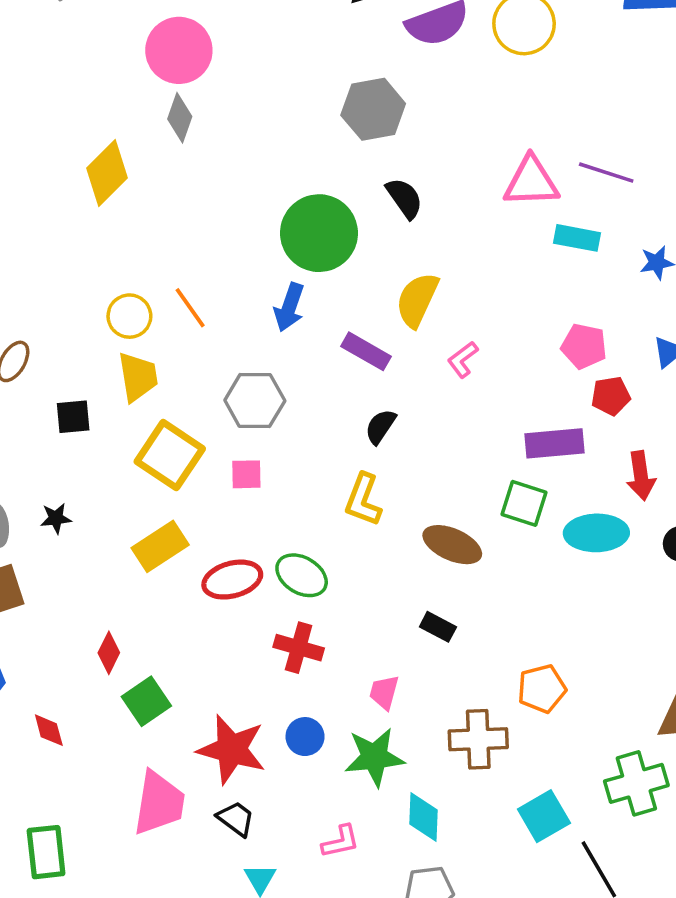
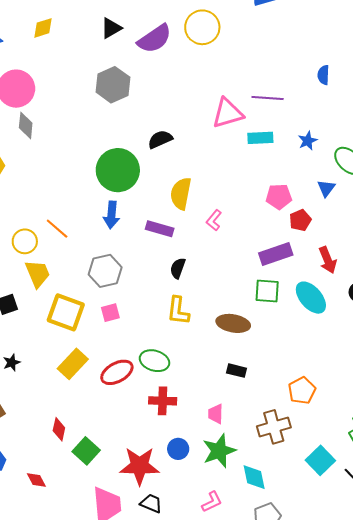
gray hexagon: (373, 109) -> (113, 85), moved
black semicircle: (404, 198) -> (160, 139), turned -65
cyan ellipse: (596, 533) -> (311, 298), turned 64

